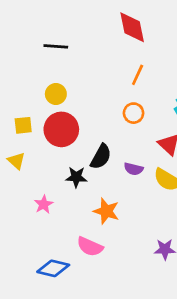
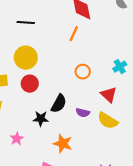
orange line: (138, 75) -> (74, 34), moved
yellow circle: (56, 94) -> (26, 58), size x1.5
red circle: (61, 129) -> (30, 84), size x0.7

